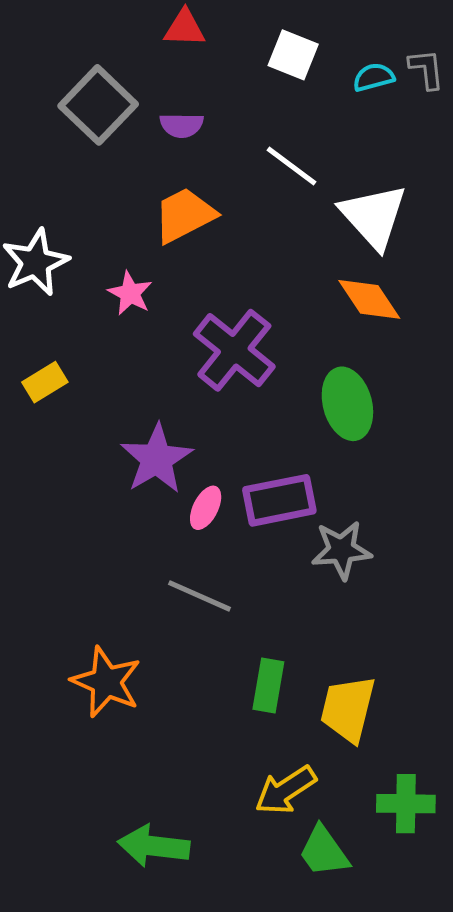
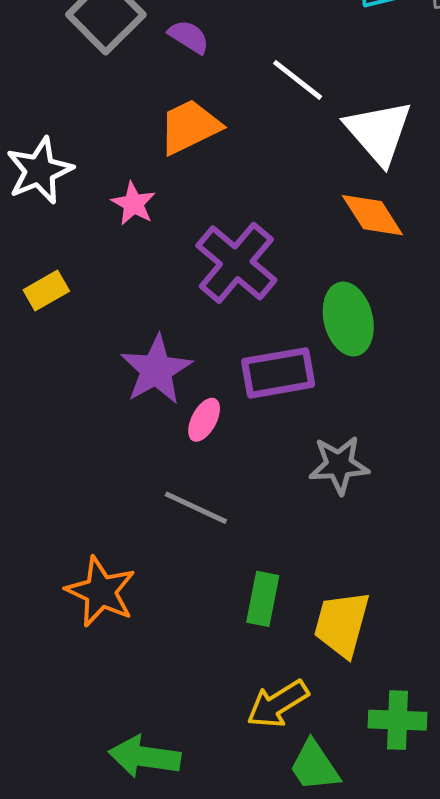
purple semicircle: (182, 125) -> (189, 37), turned -150
purple rectangle: (279, 500) -> (278, 373), moved

